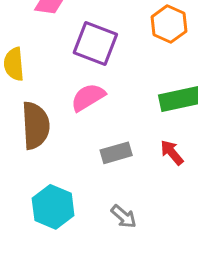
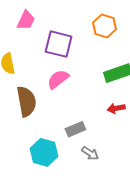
gray rectangle: (116, 153) -> (75, 129), moved
red arrow: (172, 153) -> (116, 108), turned -54

